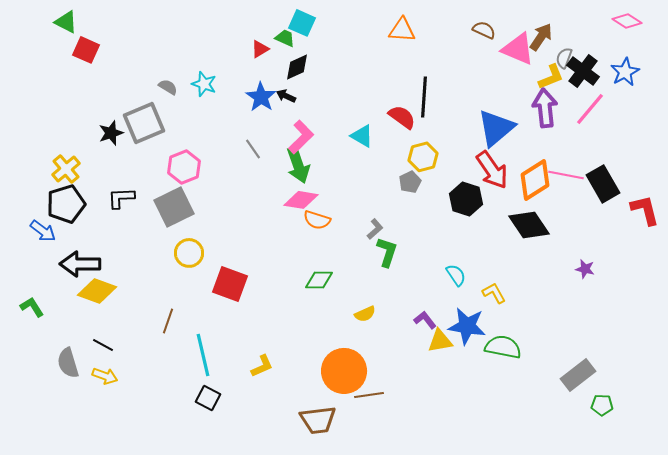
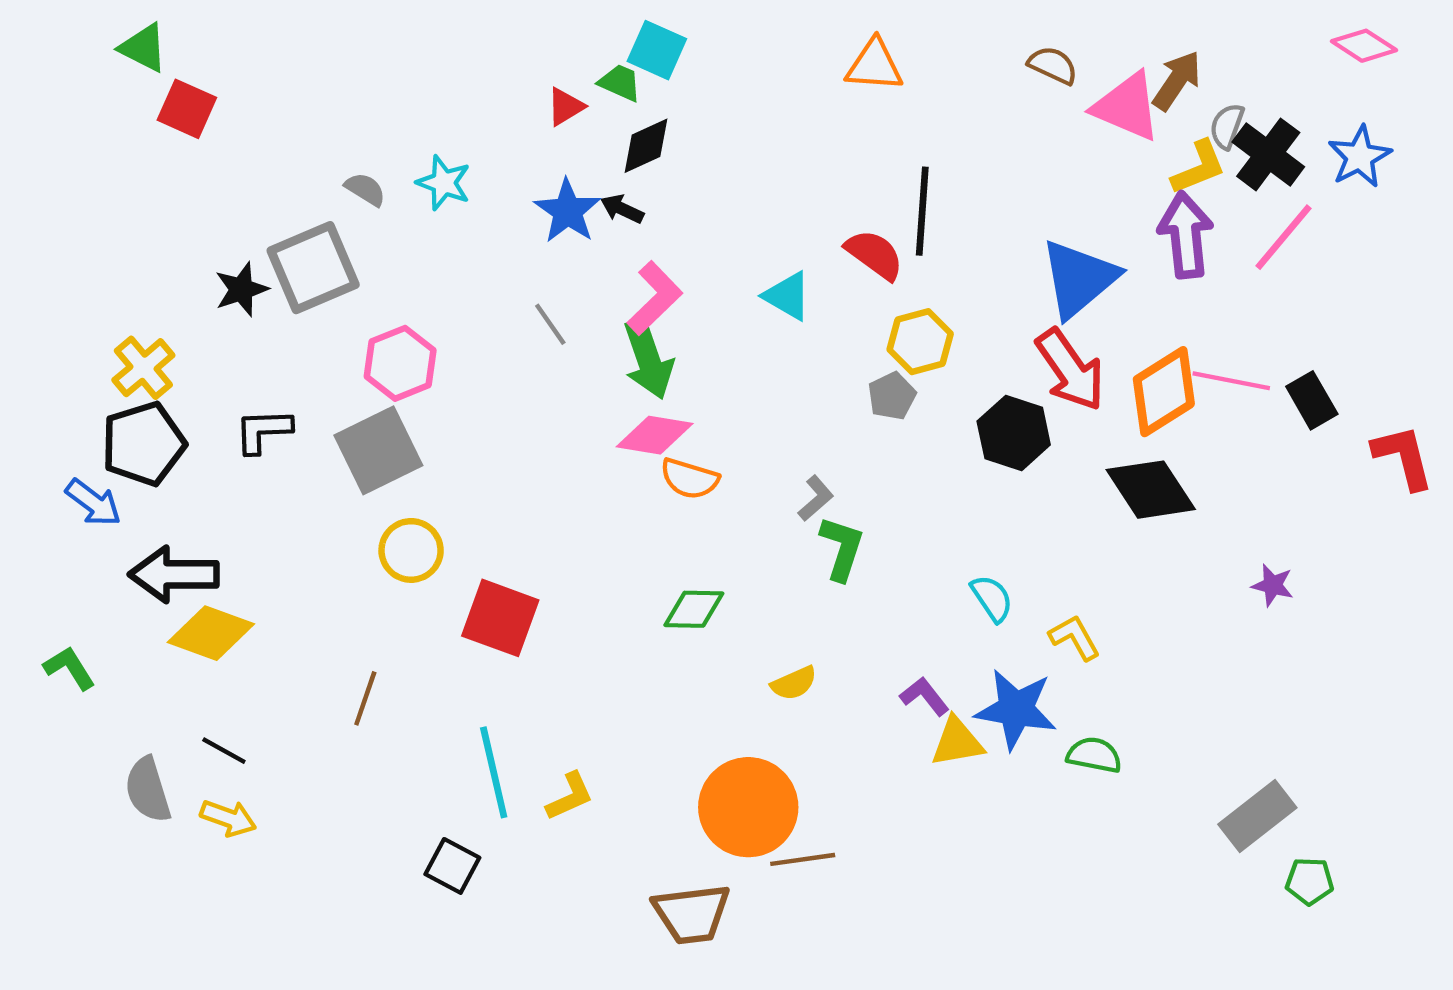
black rectangle: (603, 184) -> (1312, 400), size x0.7
green semicircle: (503, 347) -> (1094, 755), size x0.7
cyan line: (203, 355) -> (494, 772), moved

